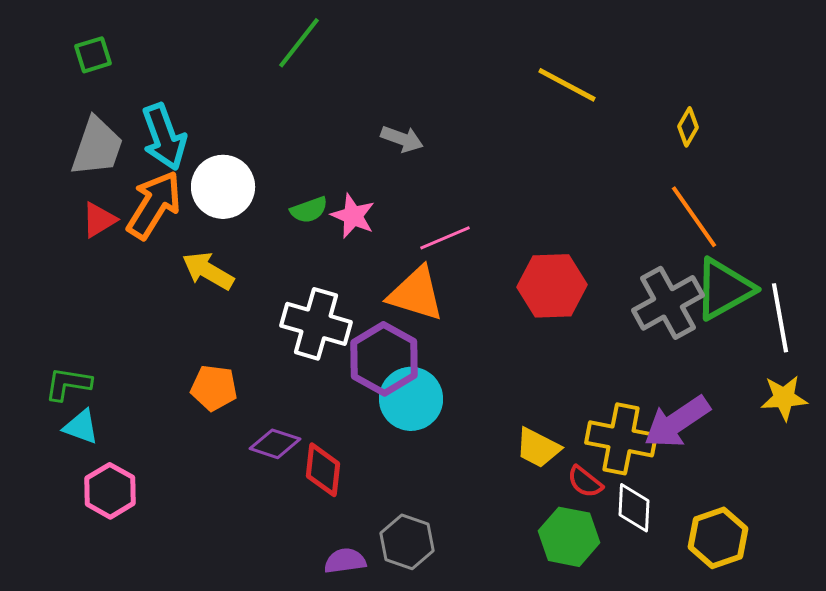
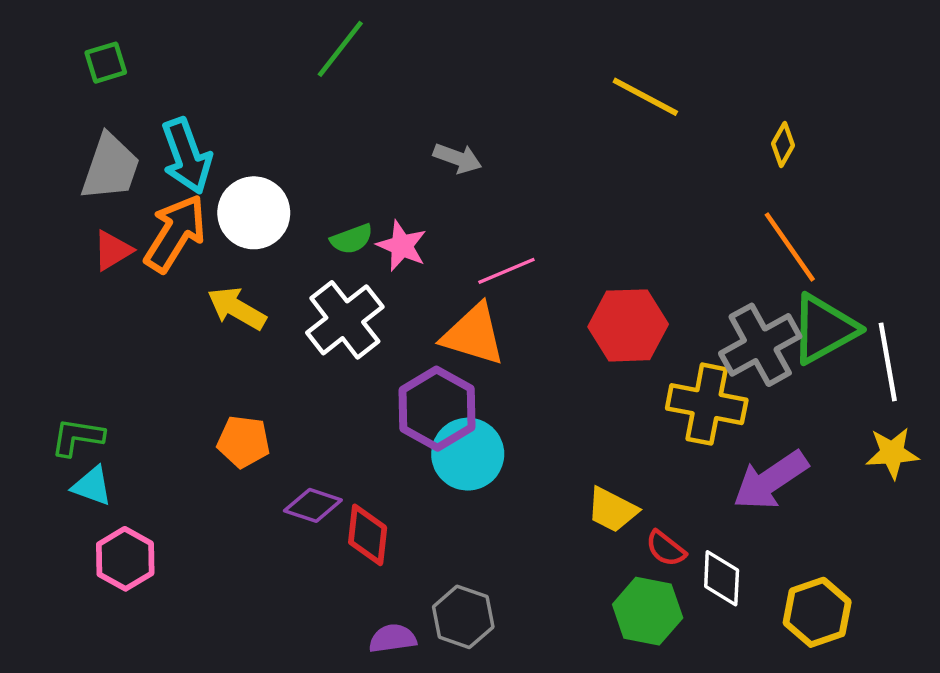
white cross: (316, 324) -> (345, 320), moved, turned 36
yellow cross: (621, 439) -> (707, 404), moved

